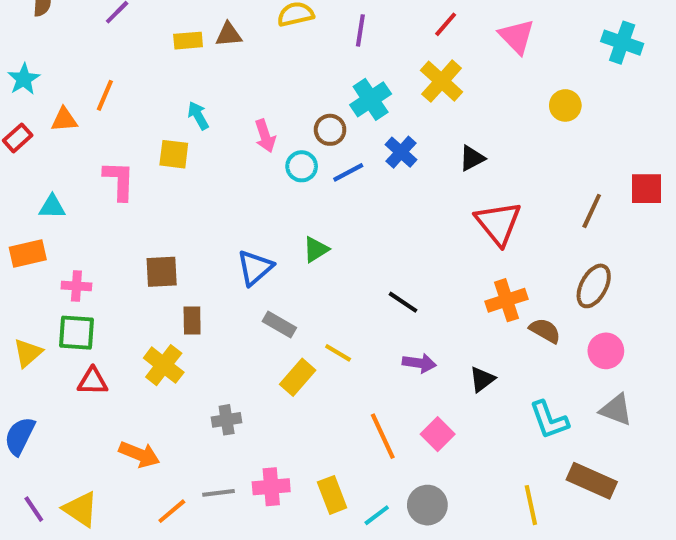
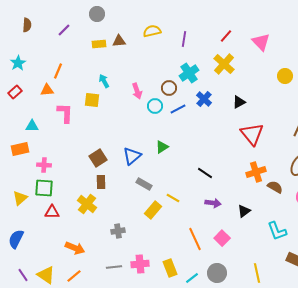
orange triangle: (64, 120) -> (47, 90), moved
brown square: (162, 272) -> (98, 158), moved, turned -30
yellow line: (531, 505) -> (257, 273), moved
orange line: (172, 511) -> (74, 276), moved

